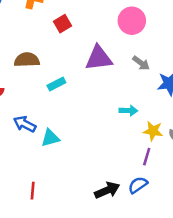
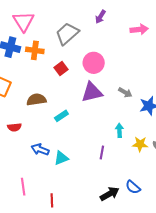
pink circle: (132, 21) -> (94, 63), moved
cyan arrow: (128, 111) -> (119, 130), turned -88
purple line: (147, 157) -> (102, 152), moved
blue semicircle: (138, 185) -> (133, 187), turned -98

